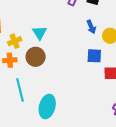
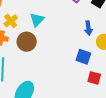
yellow cross: (15, 41) -> (11, 21), turned -32

